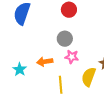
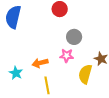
gray circle: (65, 39) -> (74, 37), moved
yellow line: (61, 85) -> (47, 85), moved

